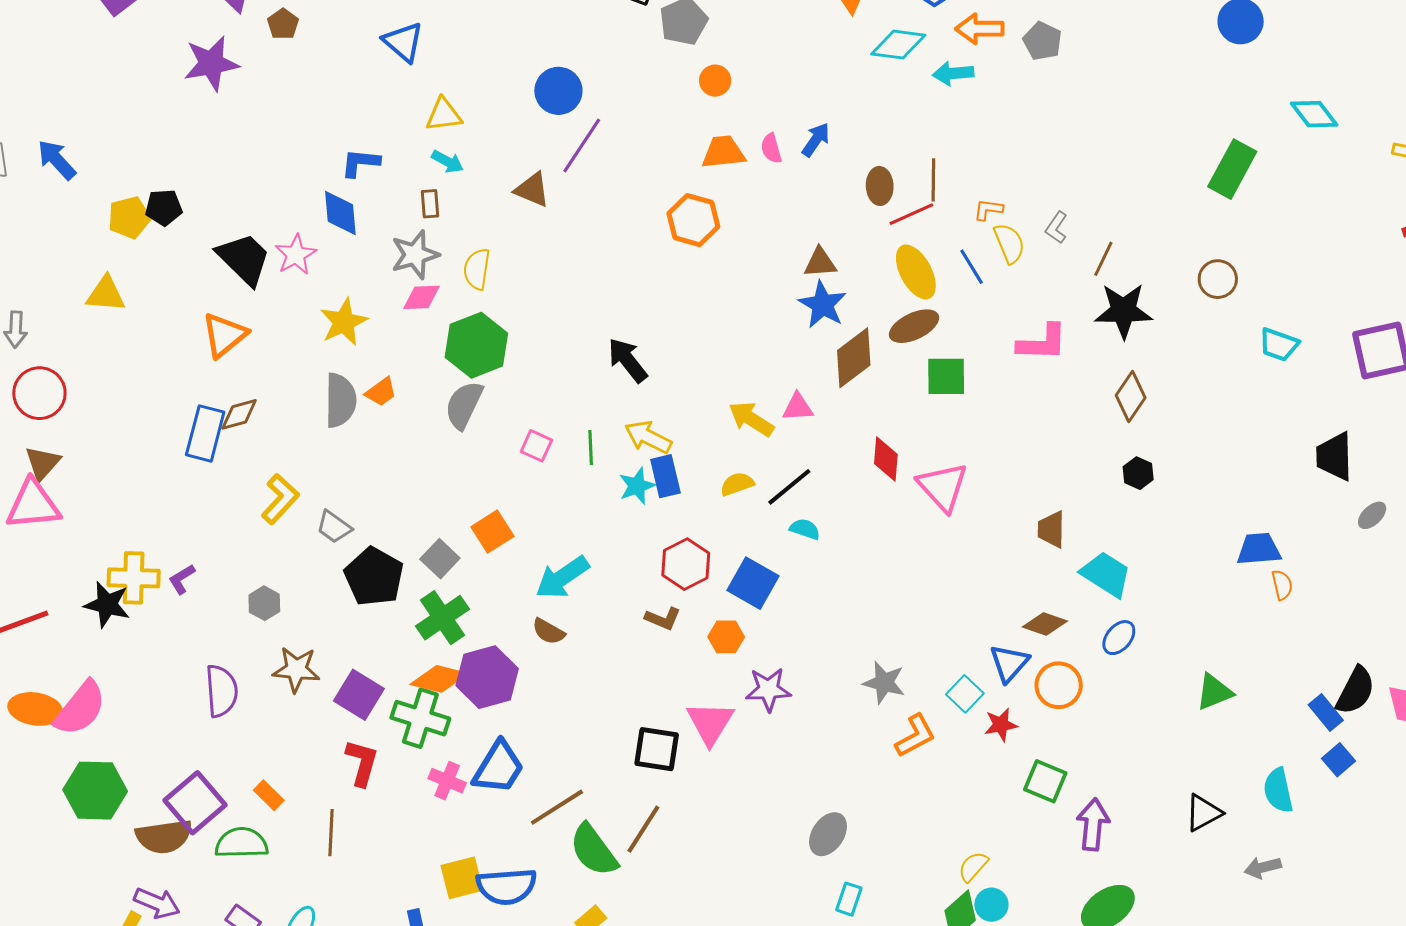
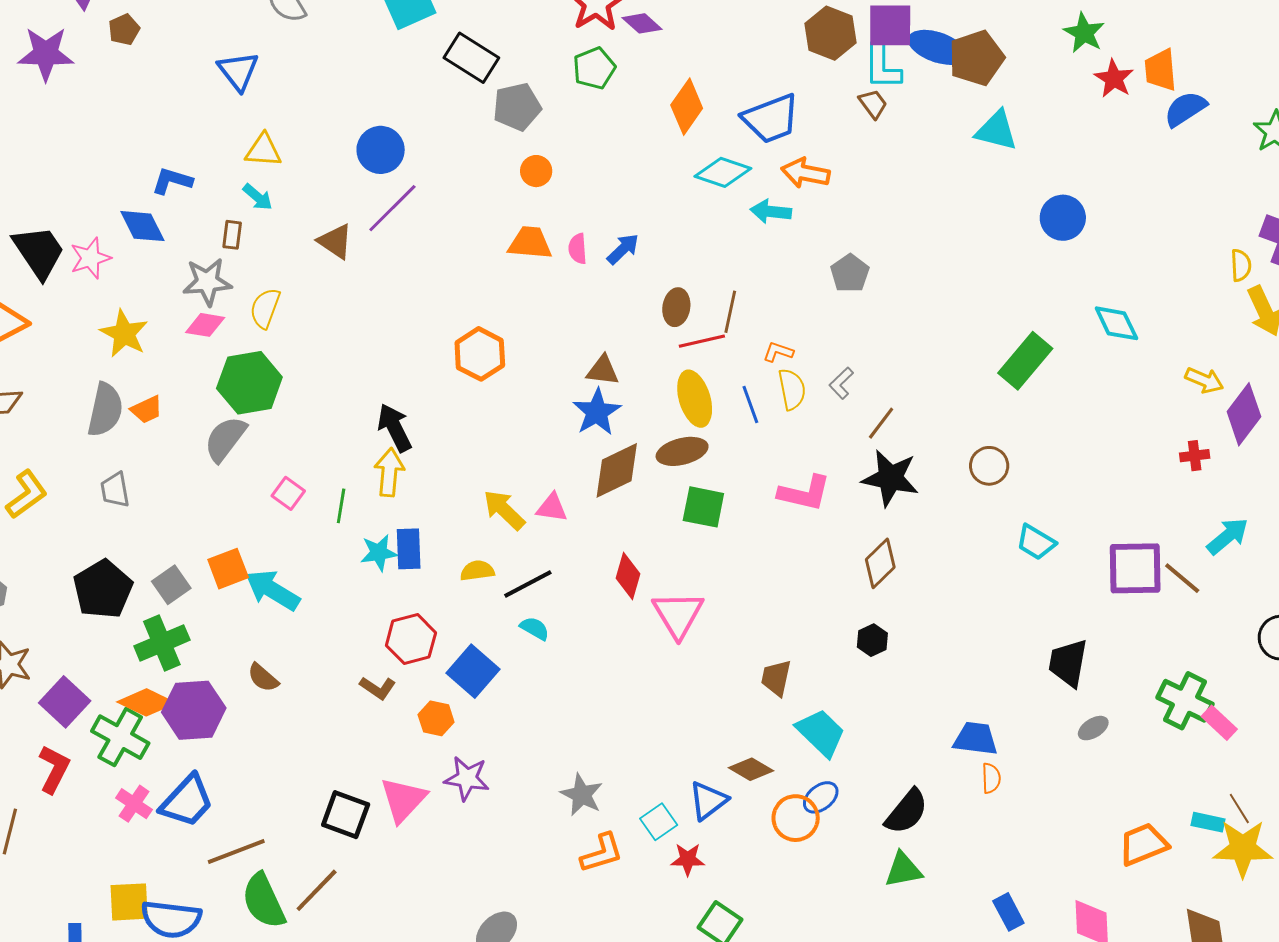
gray pentagon: (1042, 41) -> (850, 273), moved
blue diamond: (340, 213) -> (142, 226), turned -33
orange hexagon: (693, 220) -> (480, 354), moved
yellow star: (344, 322) -> (124, 334), turned -30
yellow arrow: (648, 437) -> (389, 472), moved, turned 57
gray trapezoid: (334, 527) -> (115, 490), moved, turned 33
cyan arrow: (562, 577) -> (272, 590), moved, turned 54
orange circle: (1059, 685) -> (796, 818), moved
black semicircle: (1355, 691) -> (907, 812), moved

